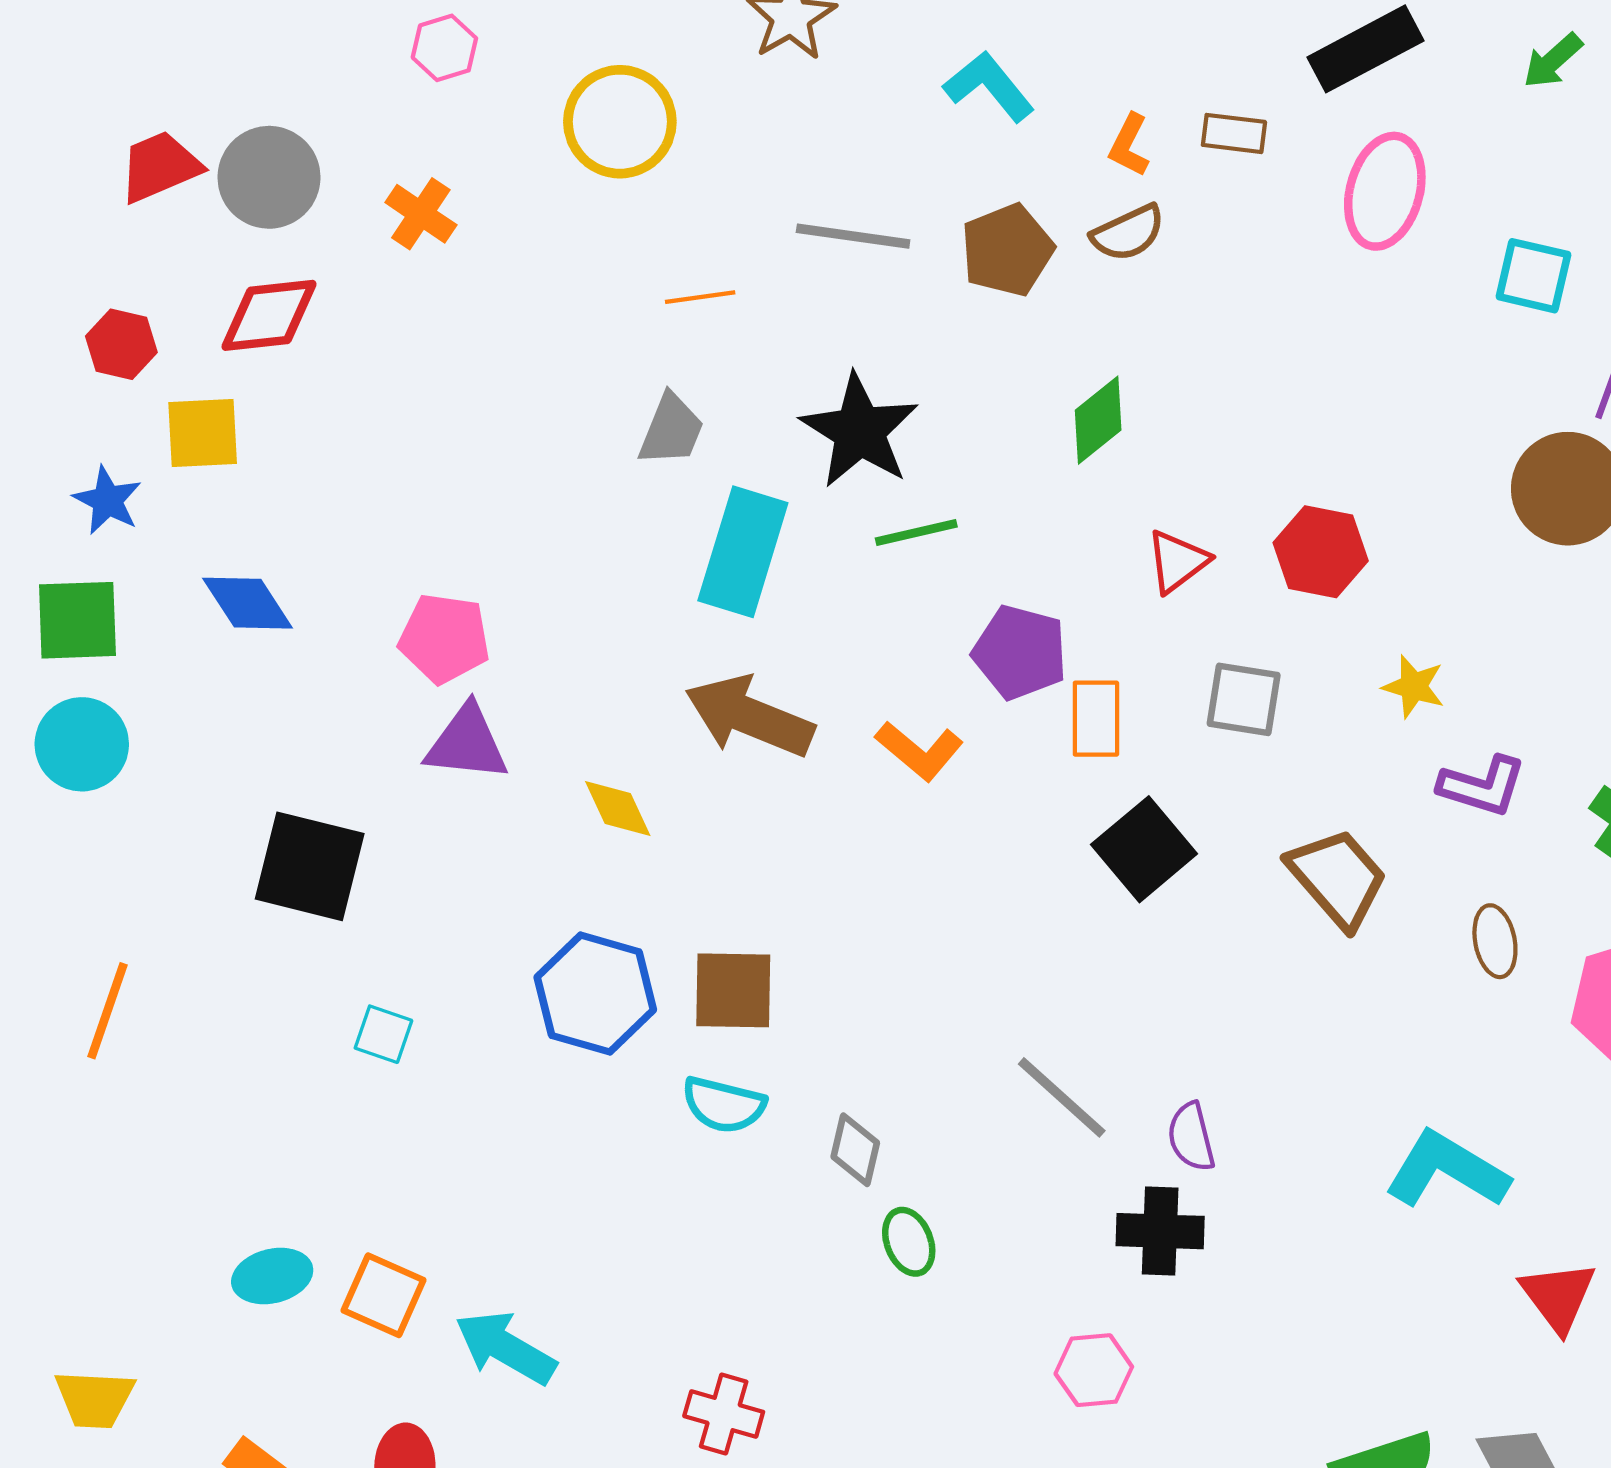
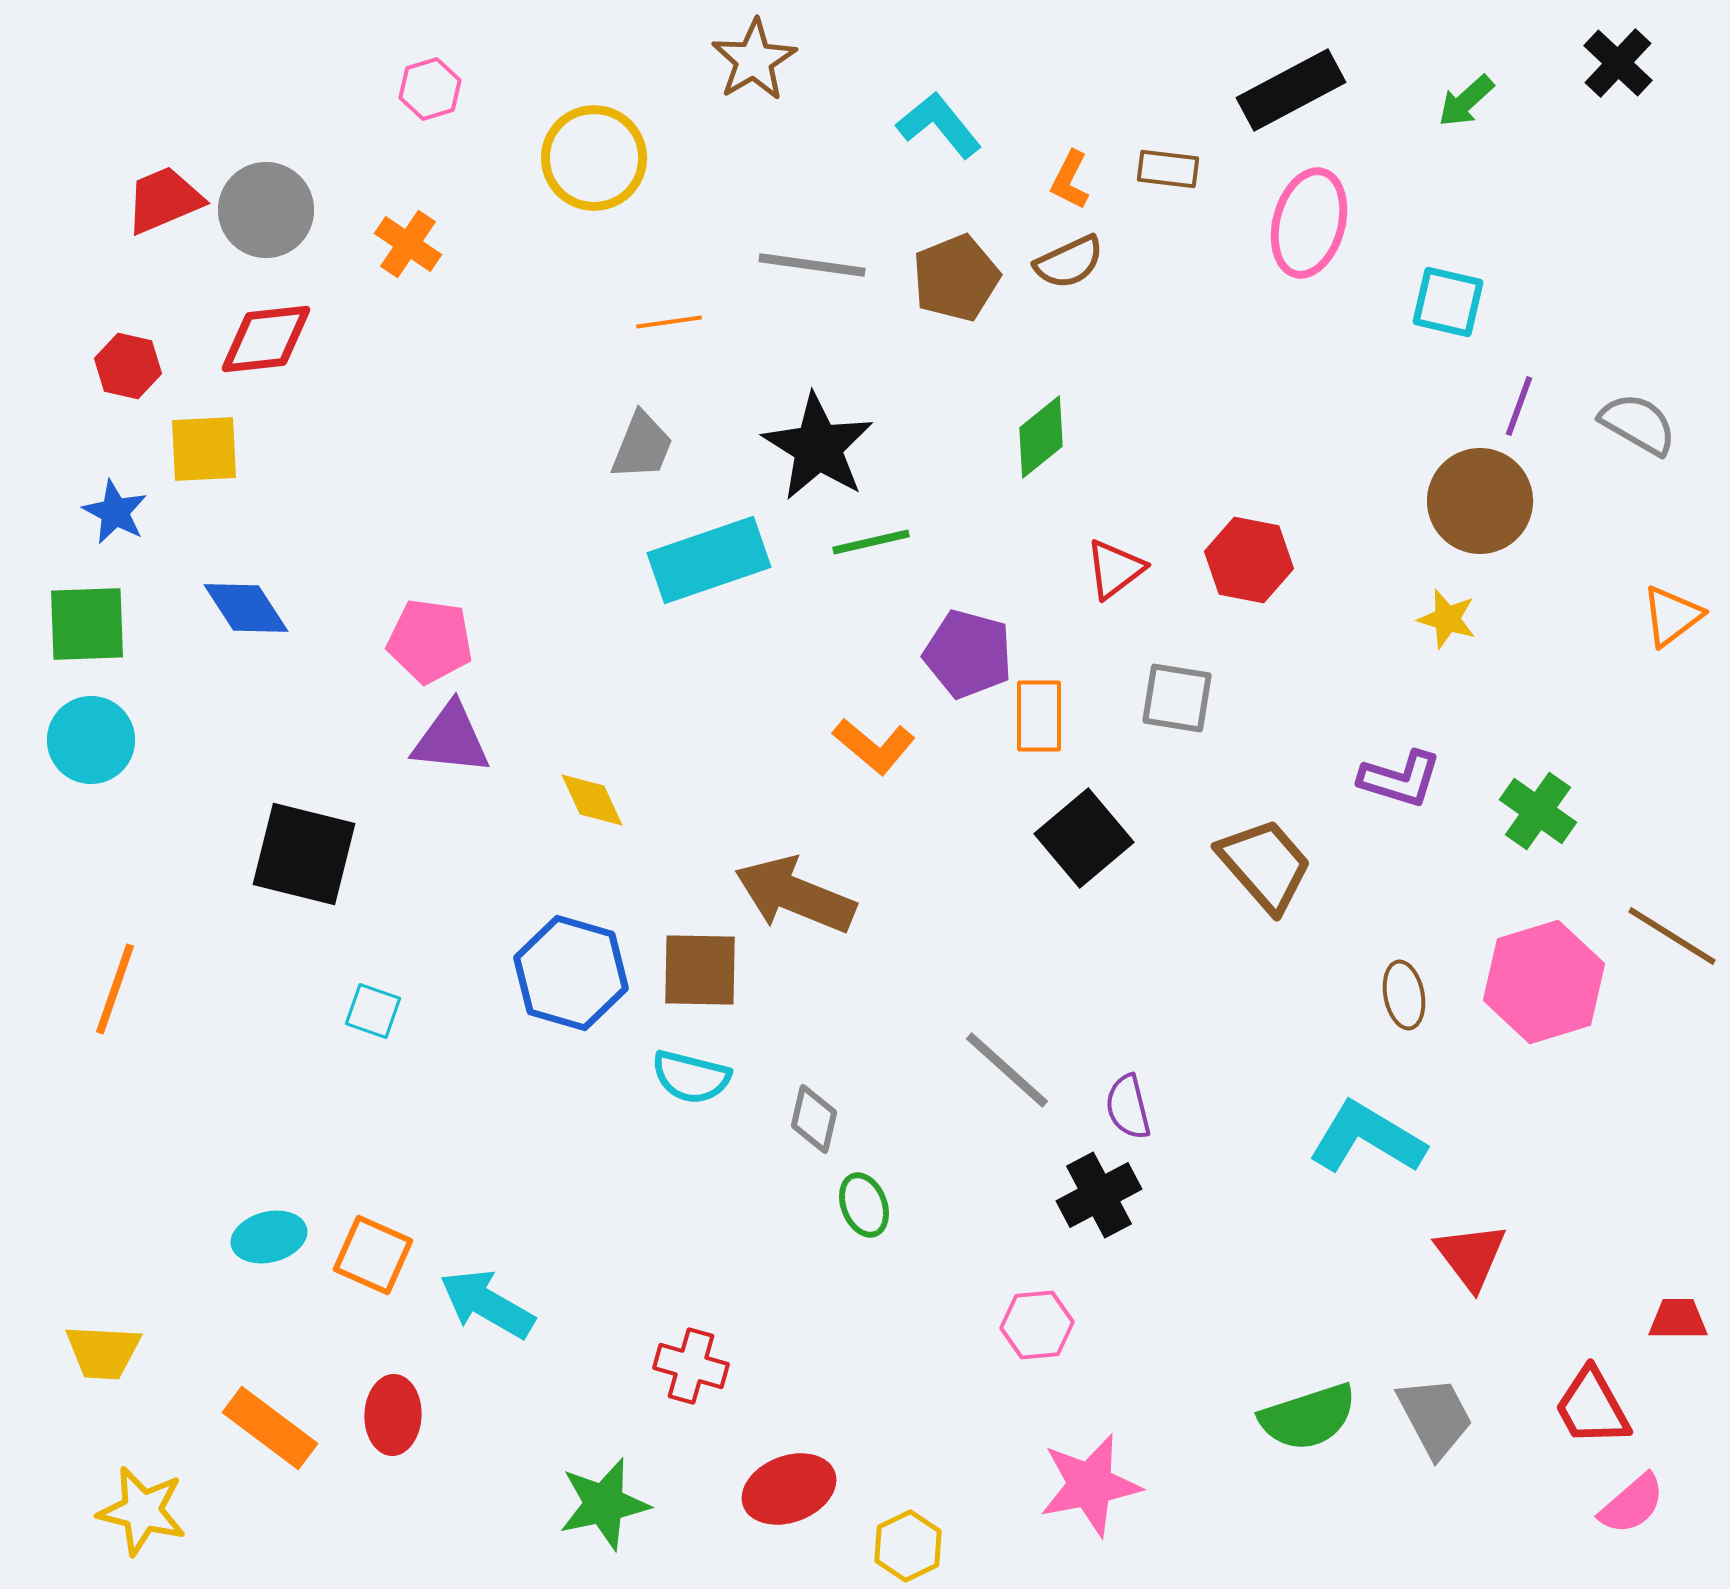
cyan rectangle: (743, 552) -> (709, 560), turned 54
yellow star: (1414, 687) -> (1447, 619), moved
brown arrow: (749, 716) -> (795, 895), moved
brown ellipse: (1495, 941) -> (1404, 995), moved
black cross: (1160, 1231) -> (1099, 1195), turned -30

